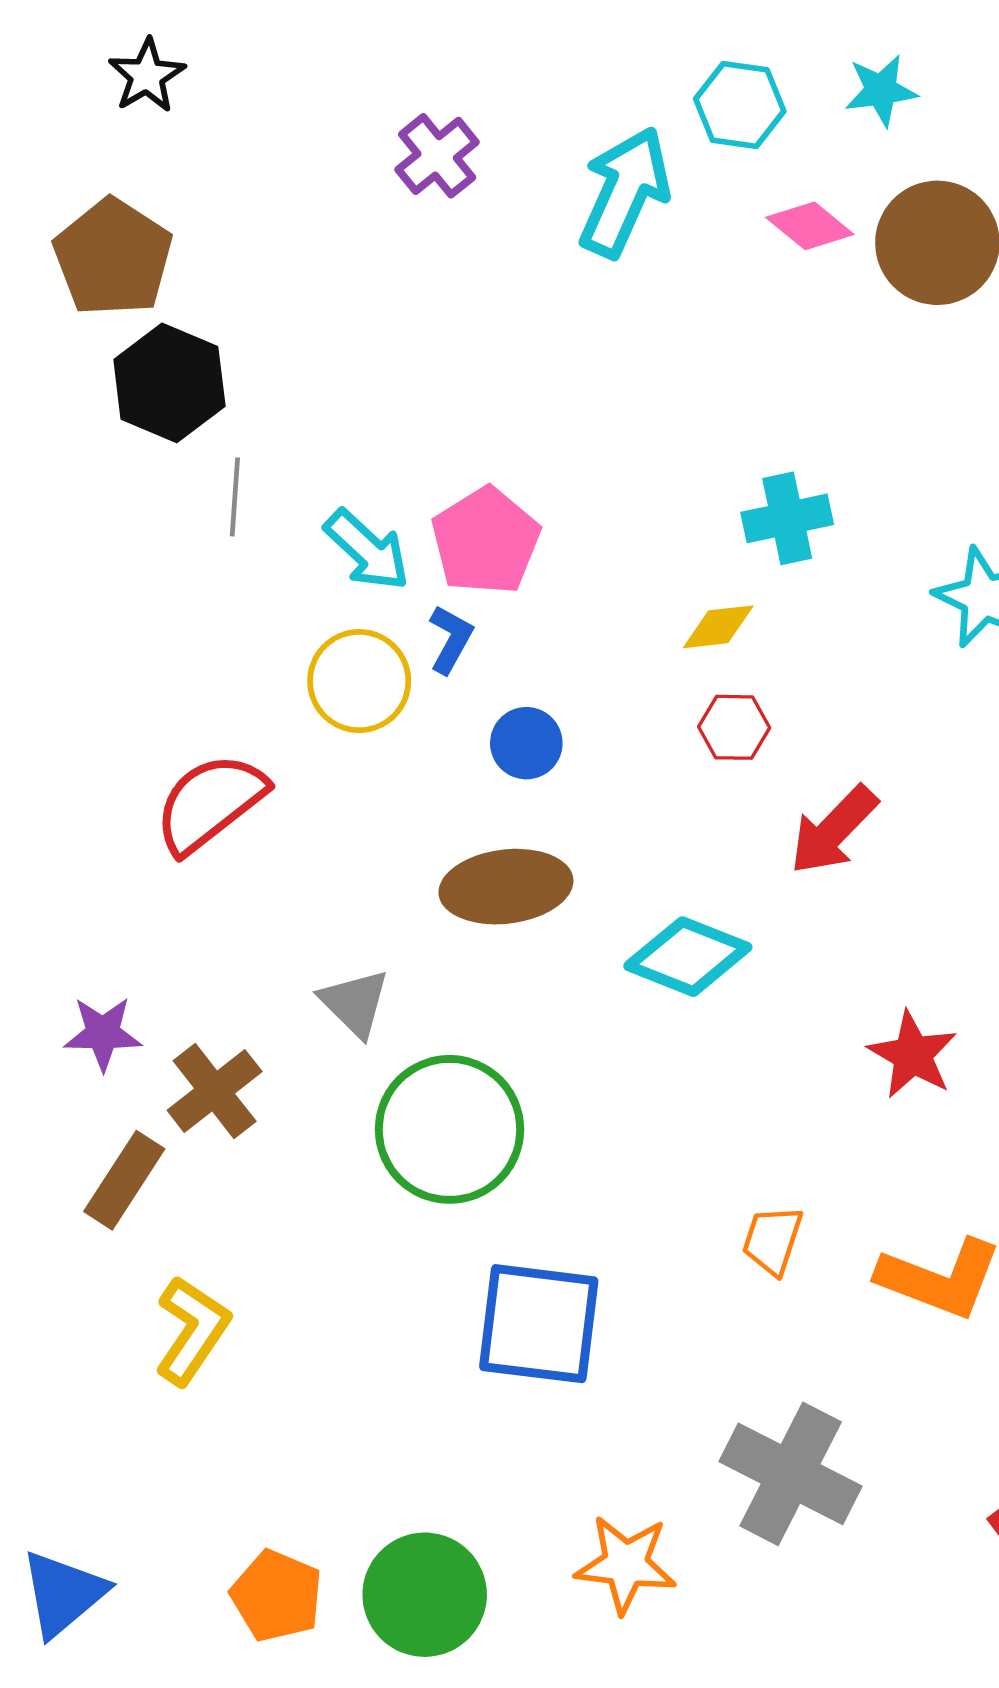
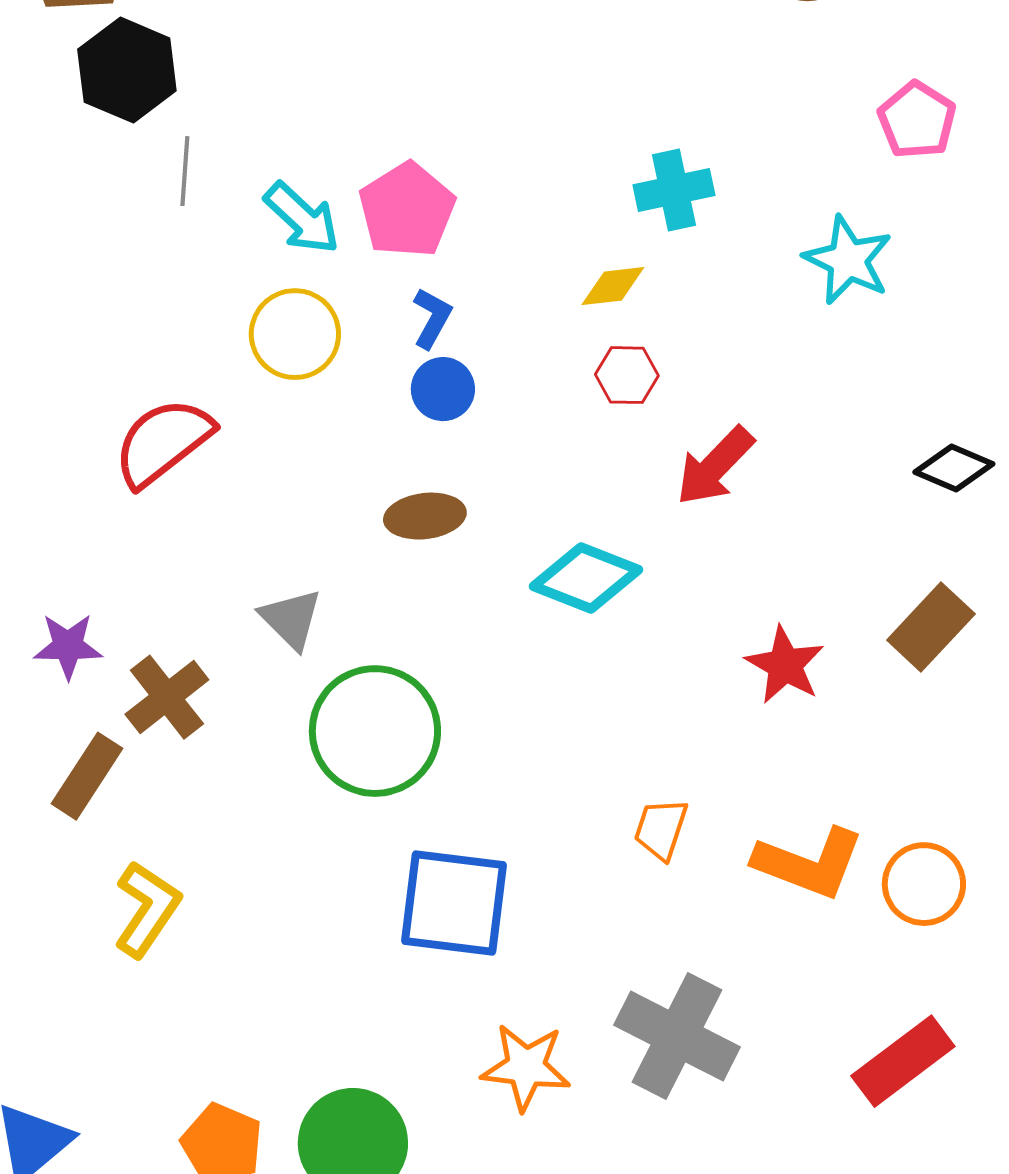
blue L-shape: (451, 639) -> (432, 318), moved
brown ellipse: (506, 887) -> (425, 516), size x0.7
orange star: (626, 1564) -> (526, 1067), moved

